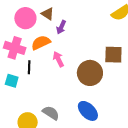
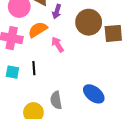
black line: (29, 67) -> (34, 68), moved
brown circle: (90, 73) -> (89, 22), moved
gray semicircle: (51, 113) -> (56, 100), turned -126

